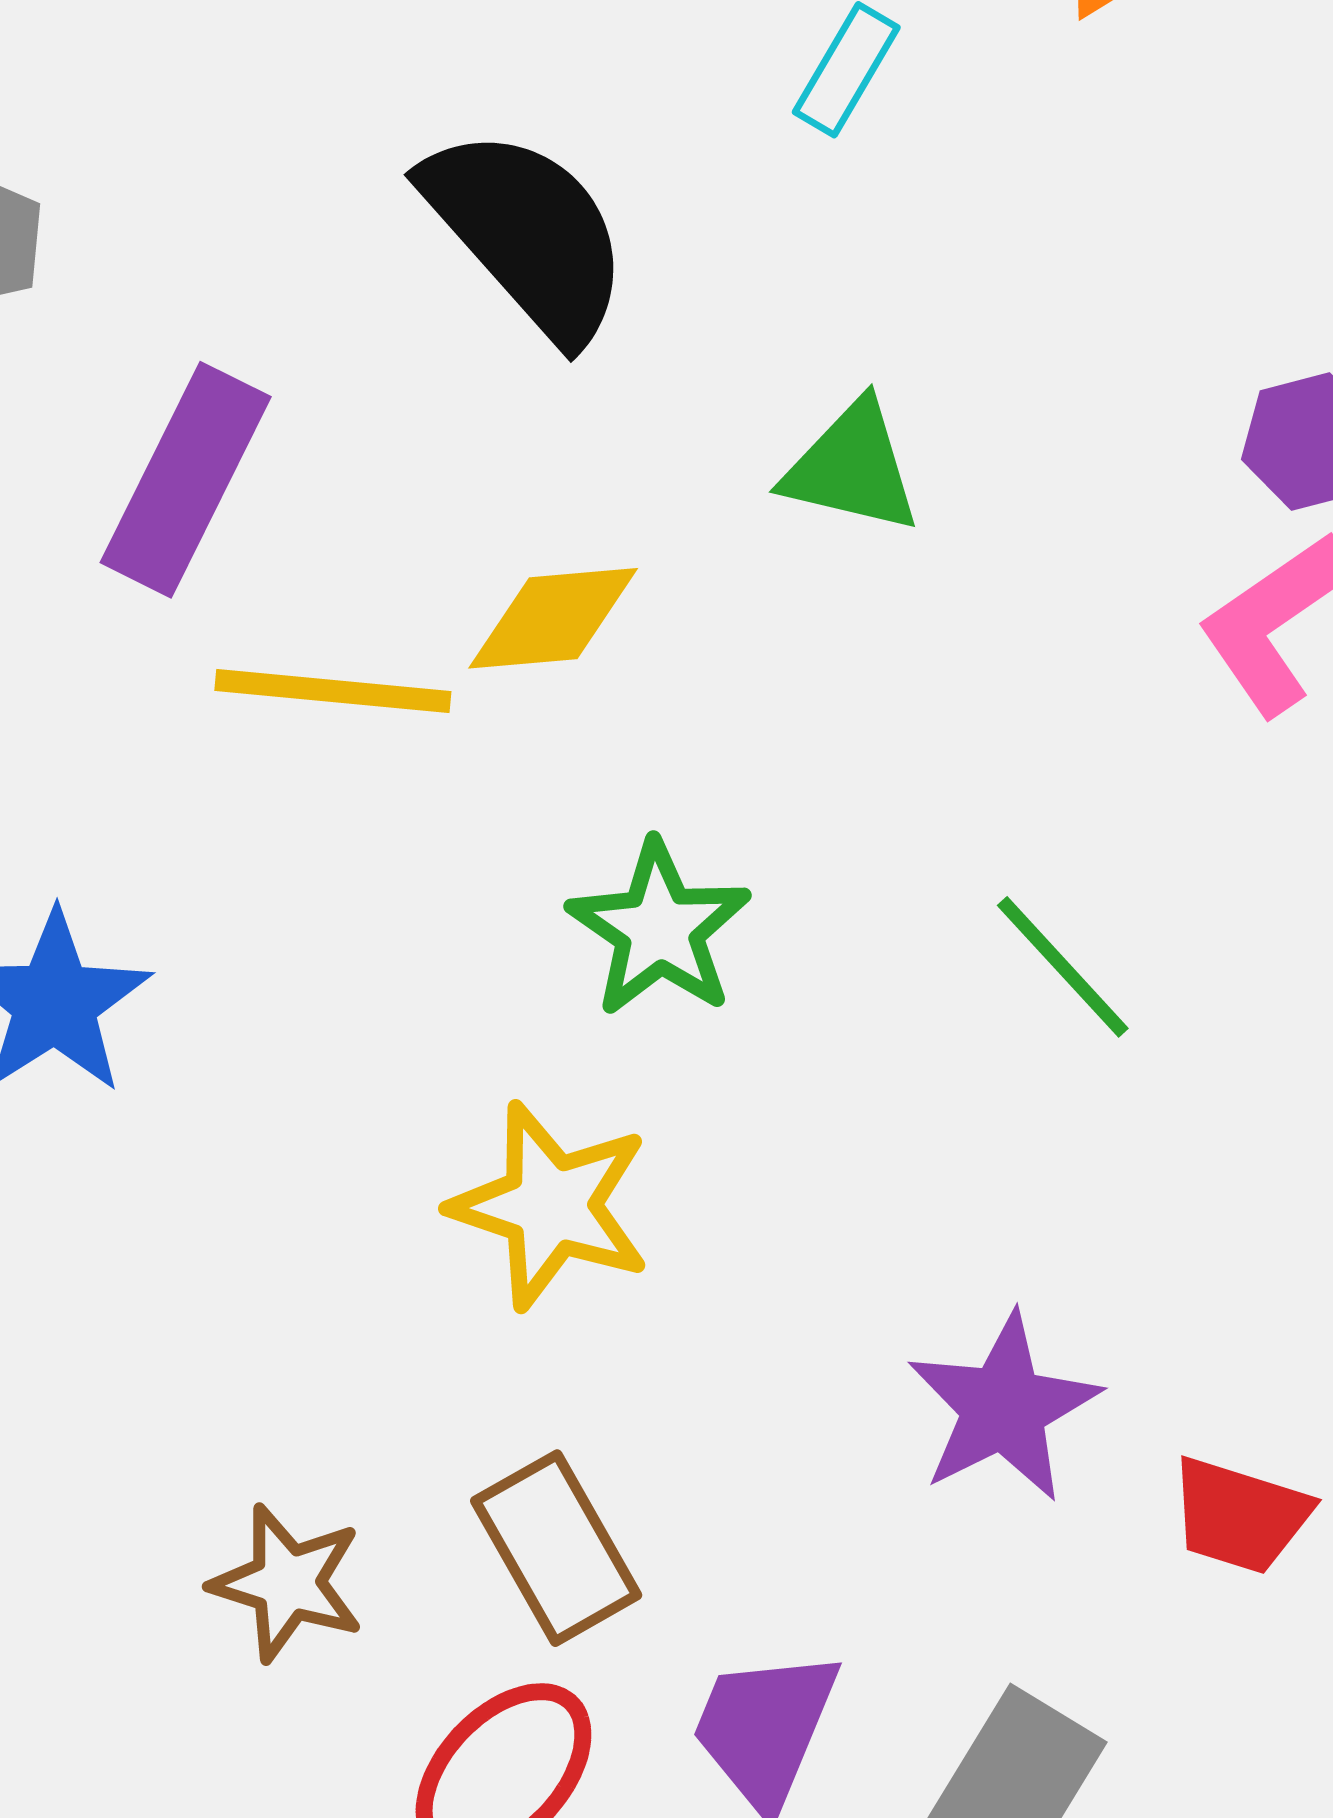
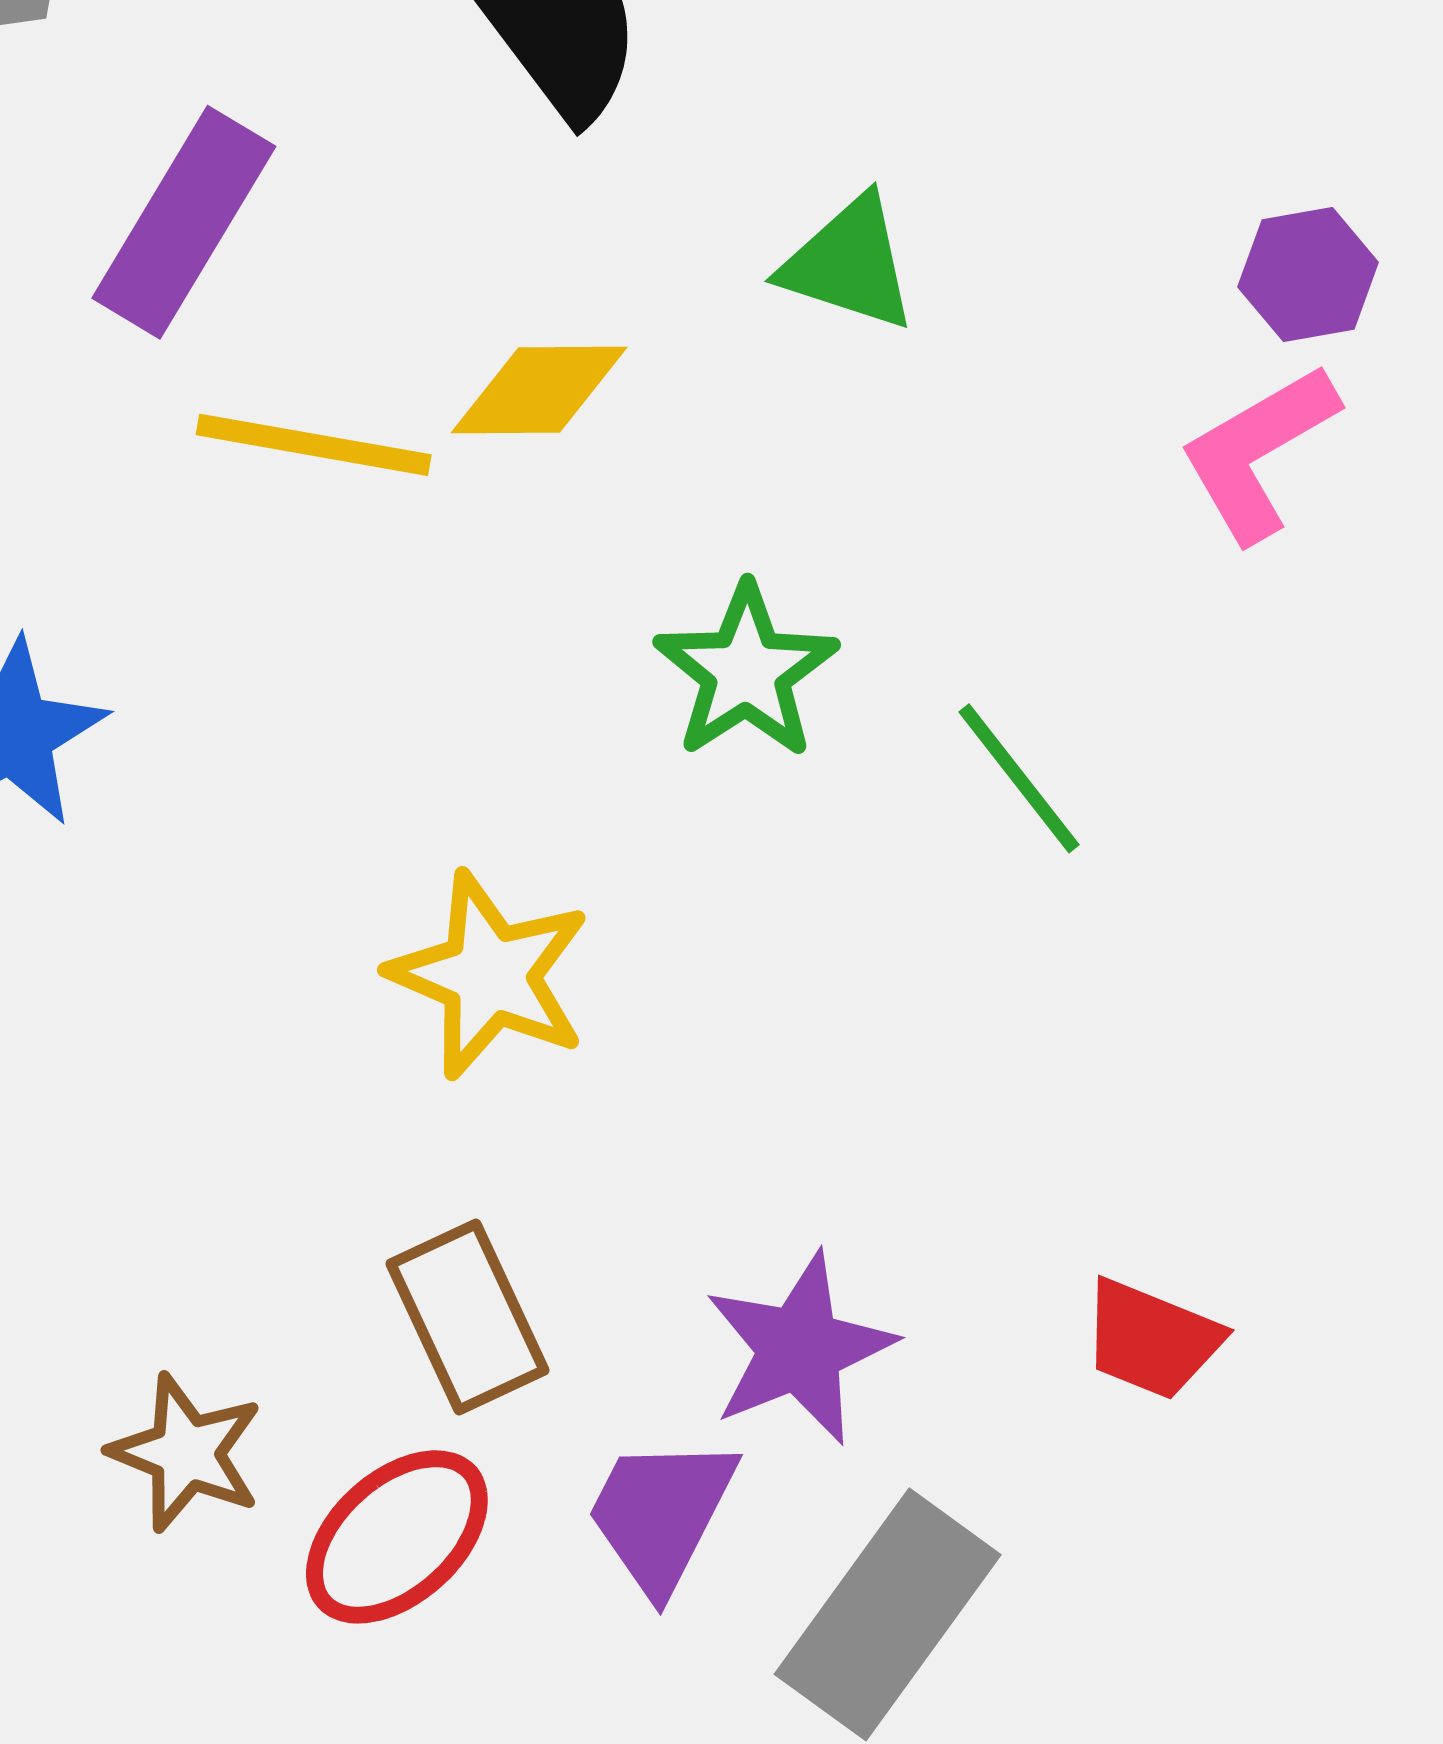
green star: (659, 929) -> (746, 672), moved
purple star: (1004, 1408) -> (800, 1349), moved
brown star: (287, 1583) -> (186, 1453), moved

